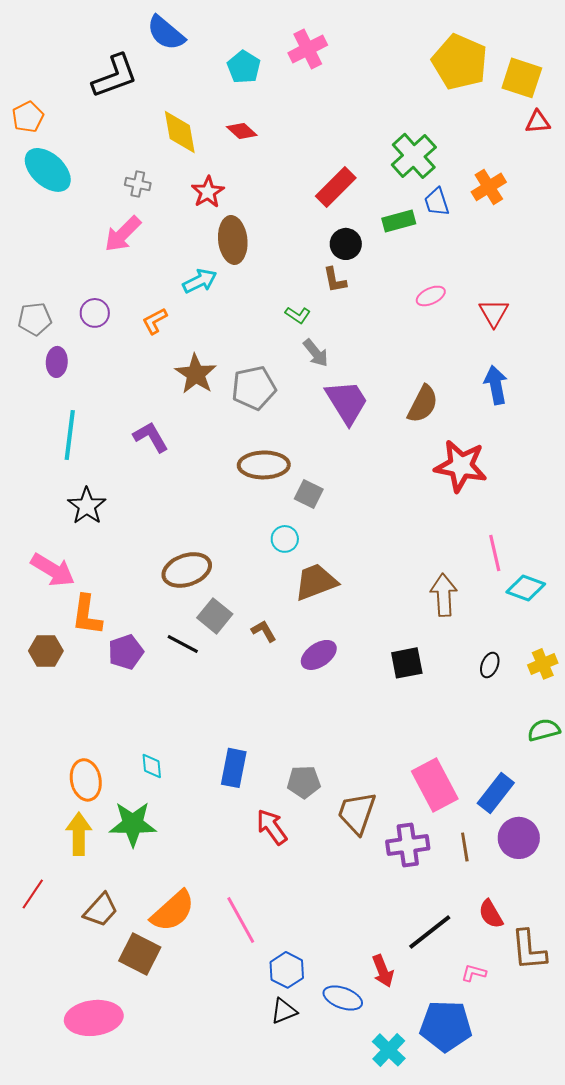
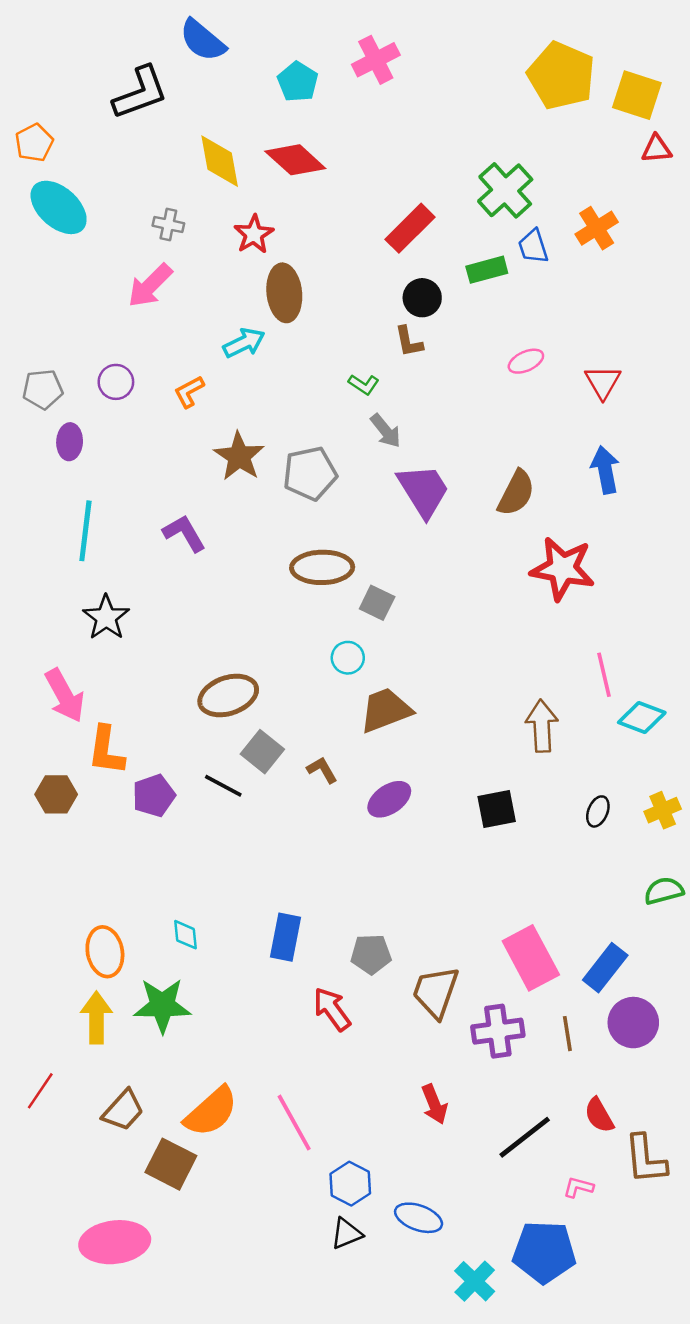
red diamond: (242, 131) -> (295, 160), size x1.6
pink arrow: (53, 570) -> (65, 696), turned 30
red arrow: (383, 971) -> (434, 1104), moved

